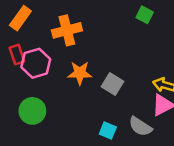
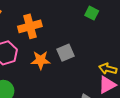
gray square: (112, 84) -> (65, 53), moved, turned 36

